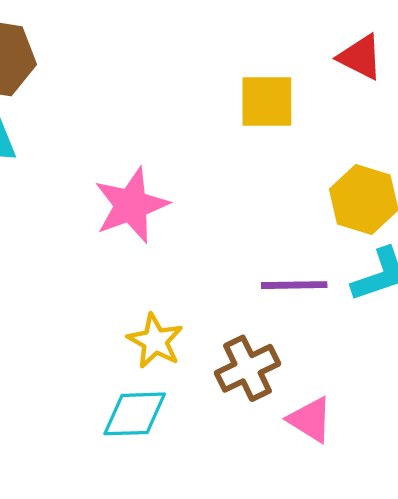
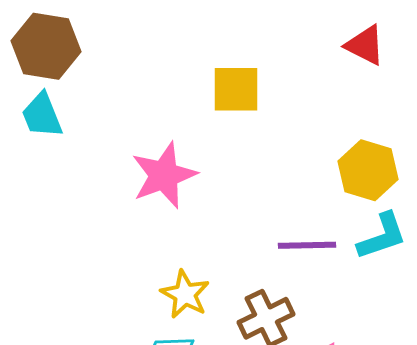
yellow square: (267, 101) -> (236, 89), moved

